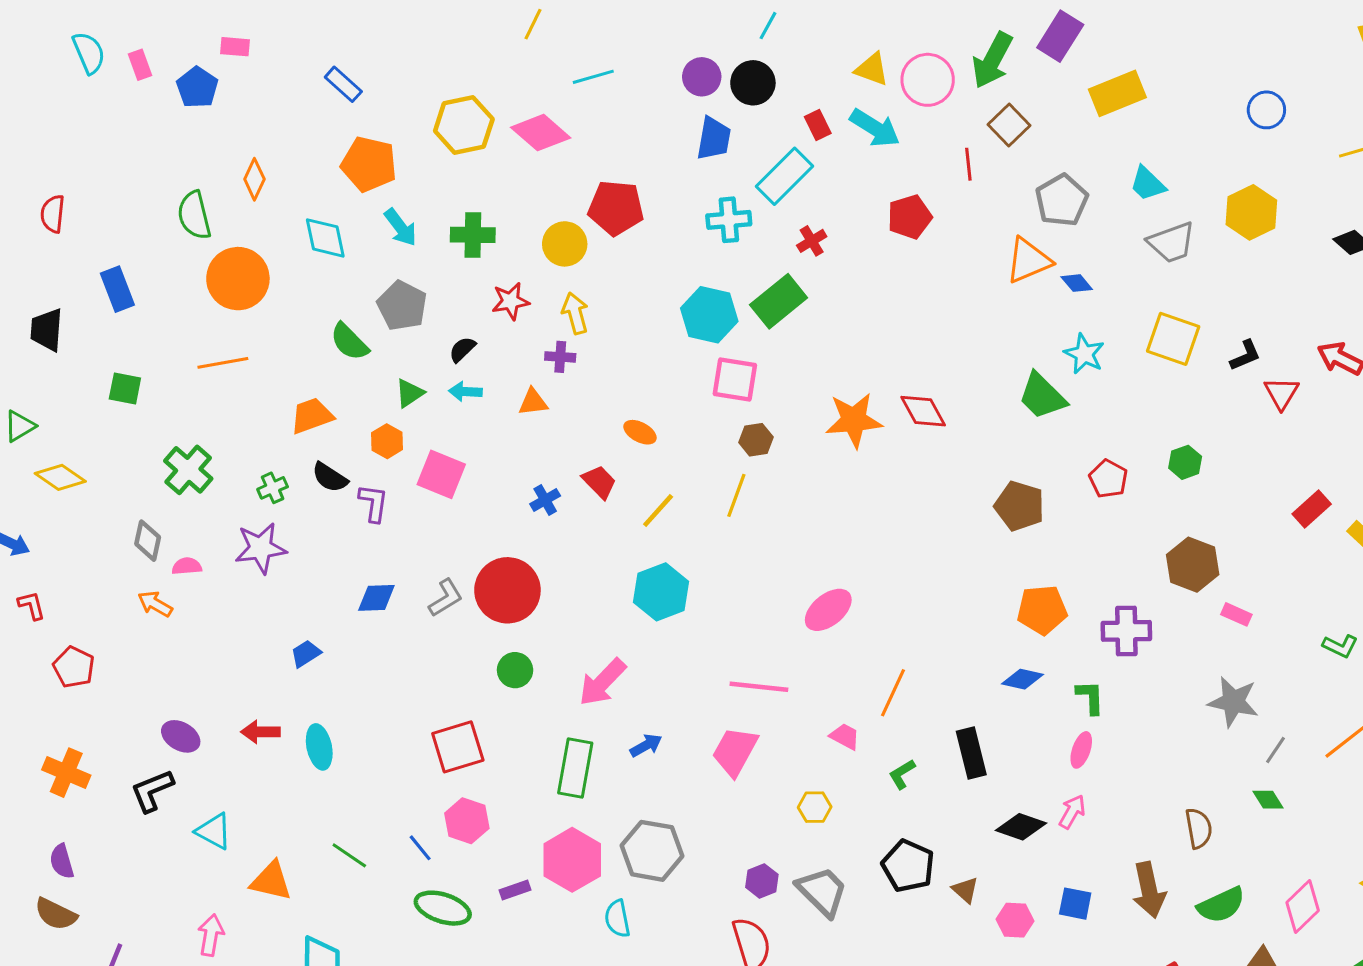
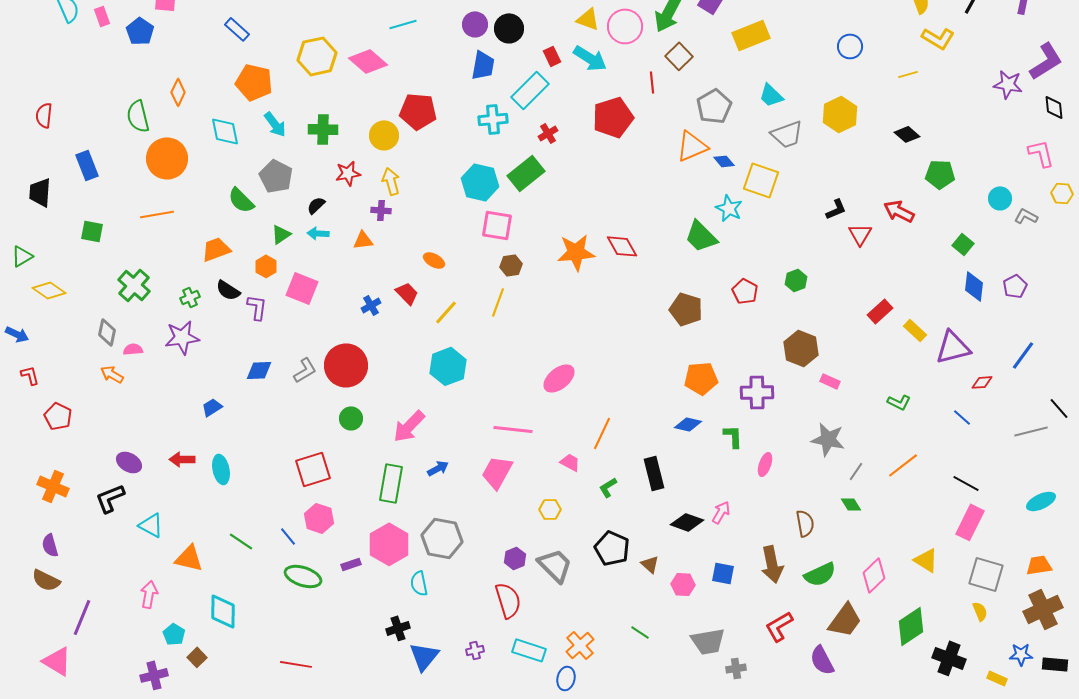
red pentagon: (910, 217) -> (613, 117), size x1.4
yellow square: (1173, 339) -> (761, 180), moved
pink ellipse: (1081, 750) -> (765, 464), moved

